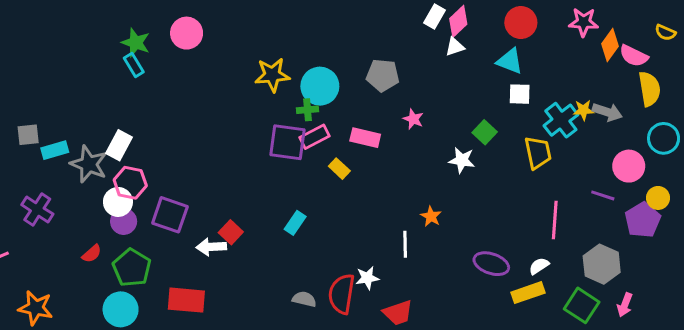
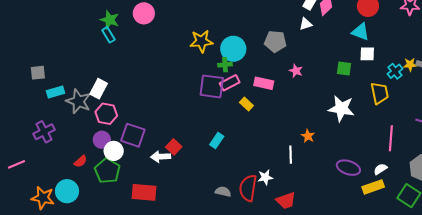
white triangle: (455, 47) -> (306, 24), moved
cyan cross: (561, 120) -> (395, 71), size x0.7
green square: (485, 132) -> (344, 69), moved, turned -35
gray square: (28, 135) -> (38, 73), moved
white star: (462, 160) -> (341, 108), moved, size x1.5
white circle: (118, 202) -> (114, 151), moved
purple cross: (37, 209) -> (44, 132), turned 30
cyan circle: (121, 309) -> (67, 191), moved

